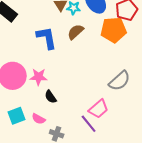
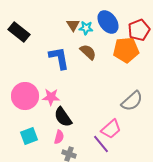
brown semicircle: (76, 32) -> (88, 52), turned 84
black semicircle: (51, 97) -> (63, 117), size x1.5
pink semicircle: (39, 119) -> (59, 137), moved, turned -104

